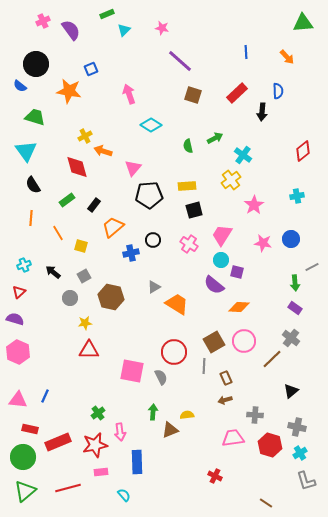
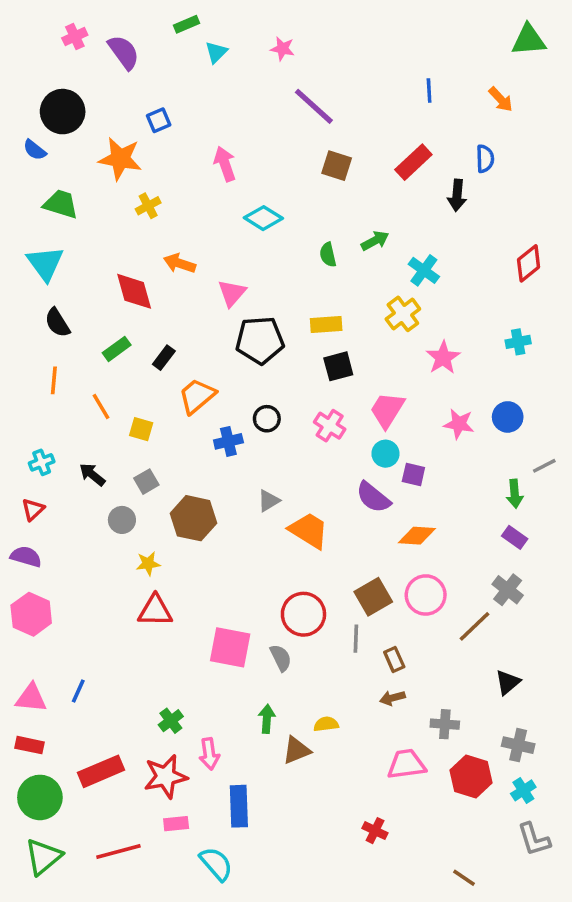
yellow cross: (85, 136) -> (148, 206), moved
red rectangle: (30, 429) -> (29, 745), moved
cyan semicircle: (124, 495) -> (216, 864), size x1.5

